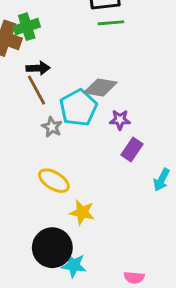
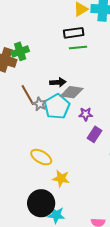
black arrow: (38, 68) -> (58, 82), moved
gray star: (52, 127) -> (40, 104), moved

